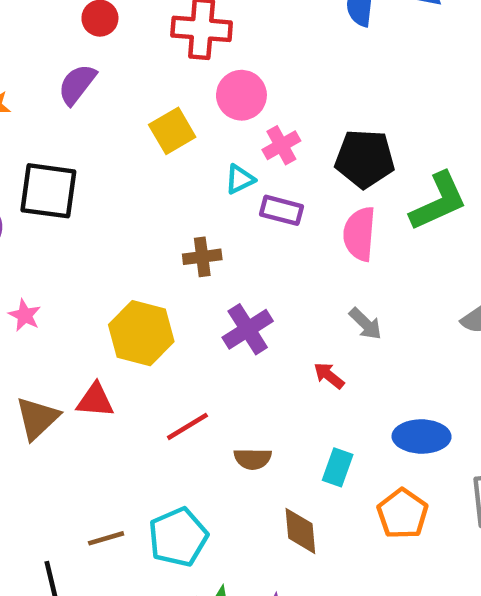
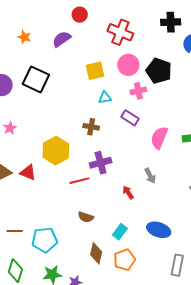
black pentagon: (365, 159) -> (159, 71), moved
cyan triangle: (240, 179) -> (105, 98), moved
red line: (187, 426) -> (79, 181), moved
orange pentagon: (403, 514) -> (124, 260), moved

